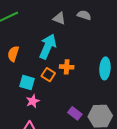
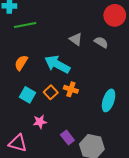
cyan arrow: (48, 47) -> (57, 64), turned -100
pink star: (33, 101) -> (40, 122), moved

